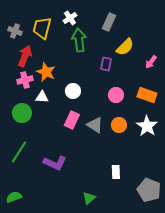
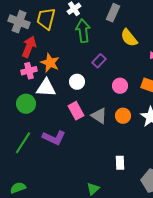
gray cross: (15, 31) -> (19, 22), size x1.5
yellow semicircle: (125, 47) -> (129, 38), turned 96
purple rectangle: (106, 64) -> (99, 61), moved, turned 32
white triangle: (42, 97) -> (46, 88), size x1.5
pink rectangle: (72, 120) -> (76, 111), turned -54
purple L-shape: (55, 163) -> (54, 138), moved

